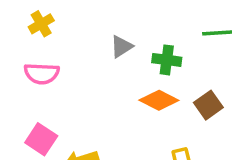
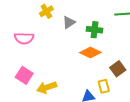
yellow cross: (41, 24) -> (46, 11), moved
brown square: (208, 105) -> (118, 69), moved

